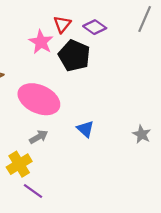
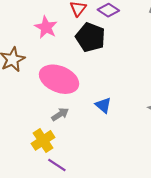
pink star: (41, 42) -> (46, 27), moved

